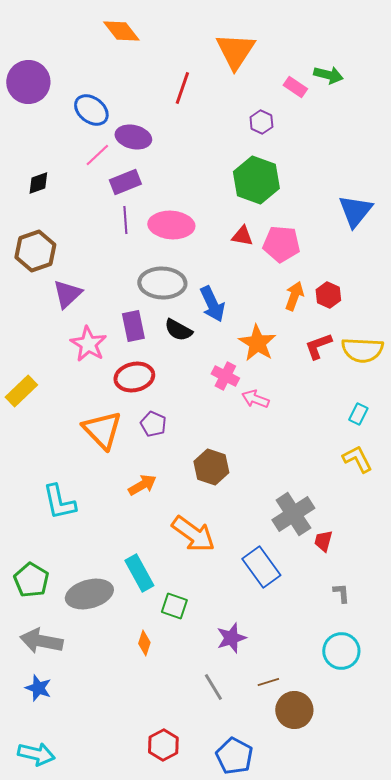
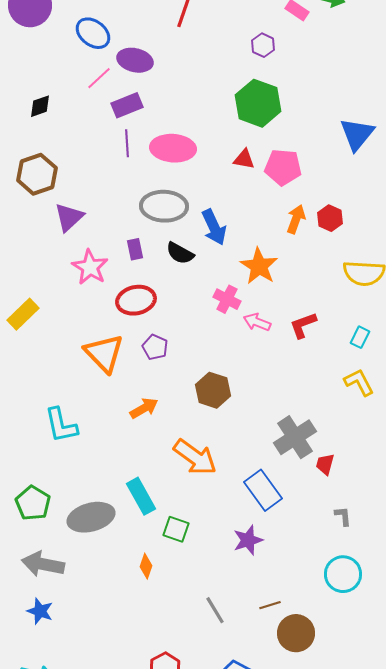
purple rectangle: (133, 326) -> (135, 249), size x0.7
red L-shape: (318, 346) -> (303, 325), moved
purple star: (231, 638) -> (248, 540), moved

